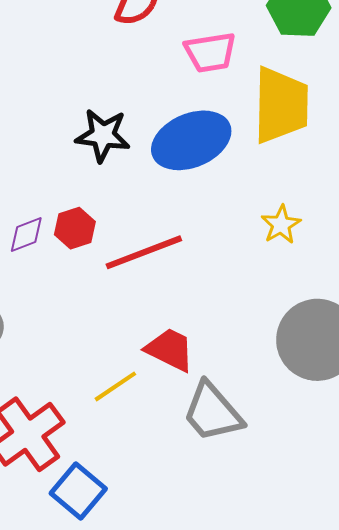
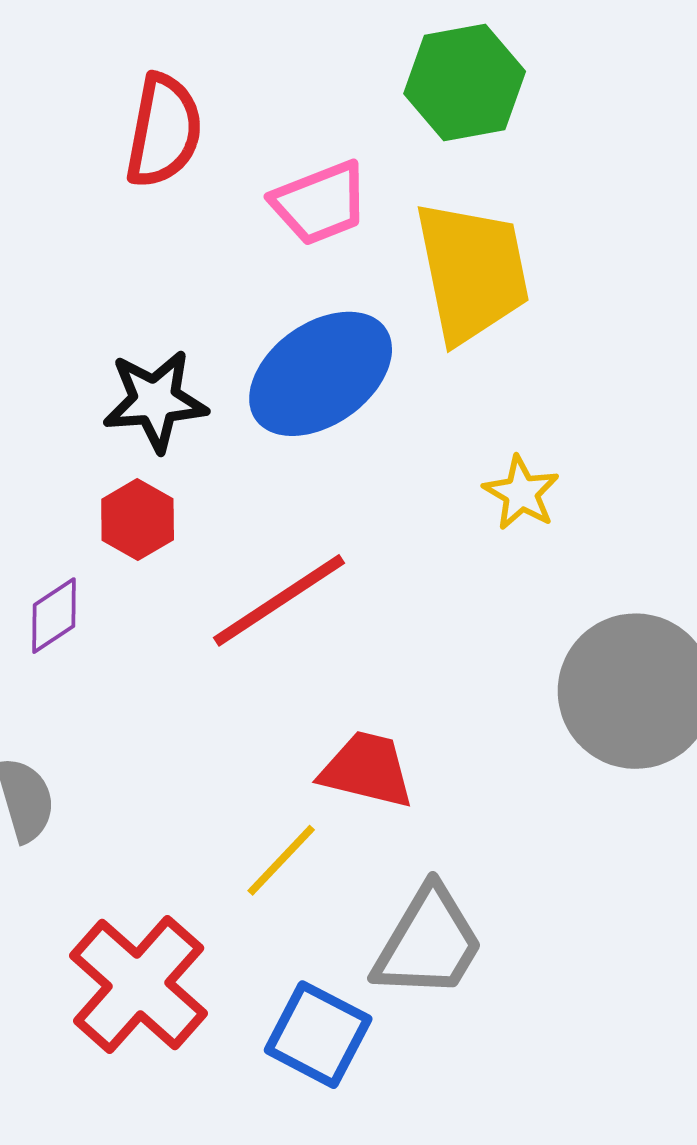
red hexagon: (75, 228) -> (138, 520), moved
gray trapezoid: (212, 412) -> (428, 943), moved, turned -96
blue square: (78, 491) -> (318, 1035), moved

